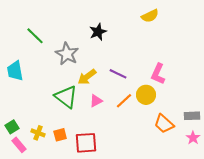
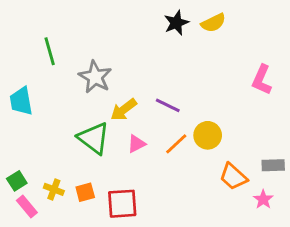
black star: (98, 32) -> (176, 23), moved
green line: (35, 36) -> (50, 51), turned 30
pink L-shape: (158, 74) -> (262, 80), moved
pink star: (193, 138) -> (263, 199), moved

